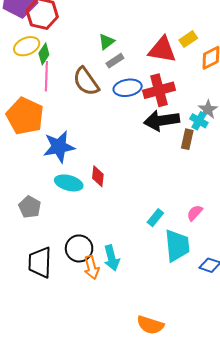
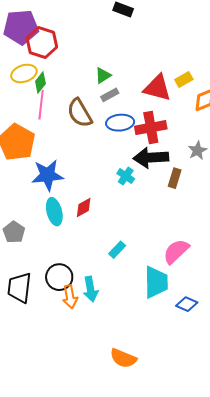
cyan cross: (199, 121) -> (126, 176), moved
red diamond: (98, 176) -> (84, 207), turned 50
cyan ellipse: (69, 183) -> (54, 212), turned 56
pink semicircle: (195, 213) -> (176, 251), size x1.6
cyan rectangle: (155, 218) -> (117, 250), moved

